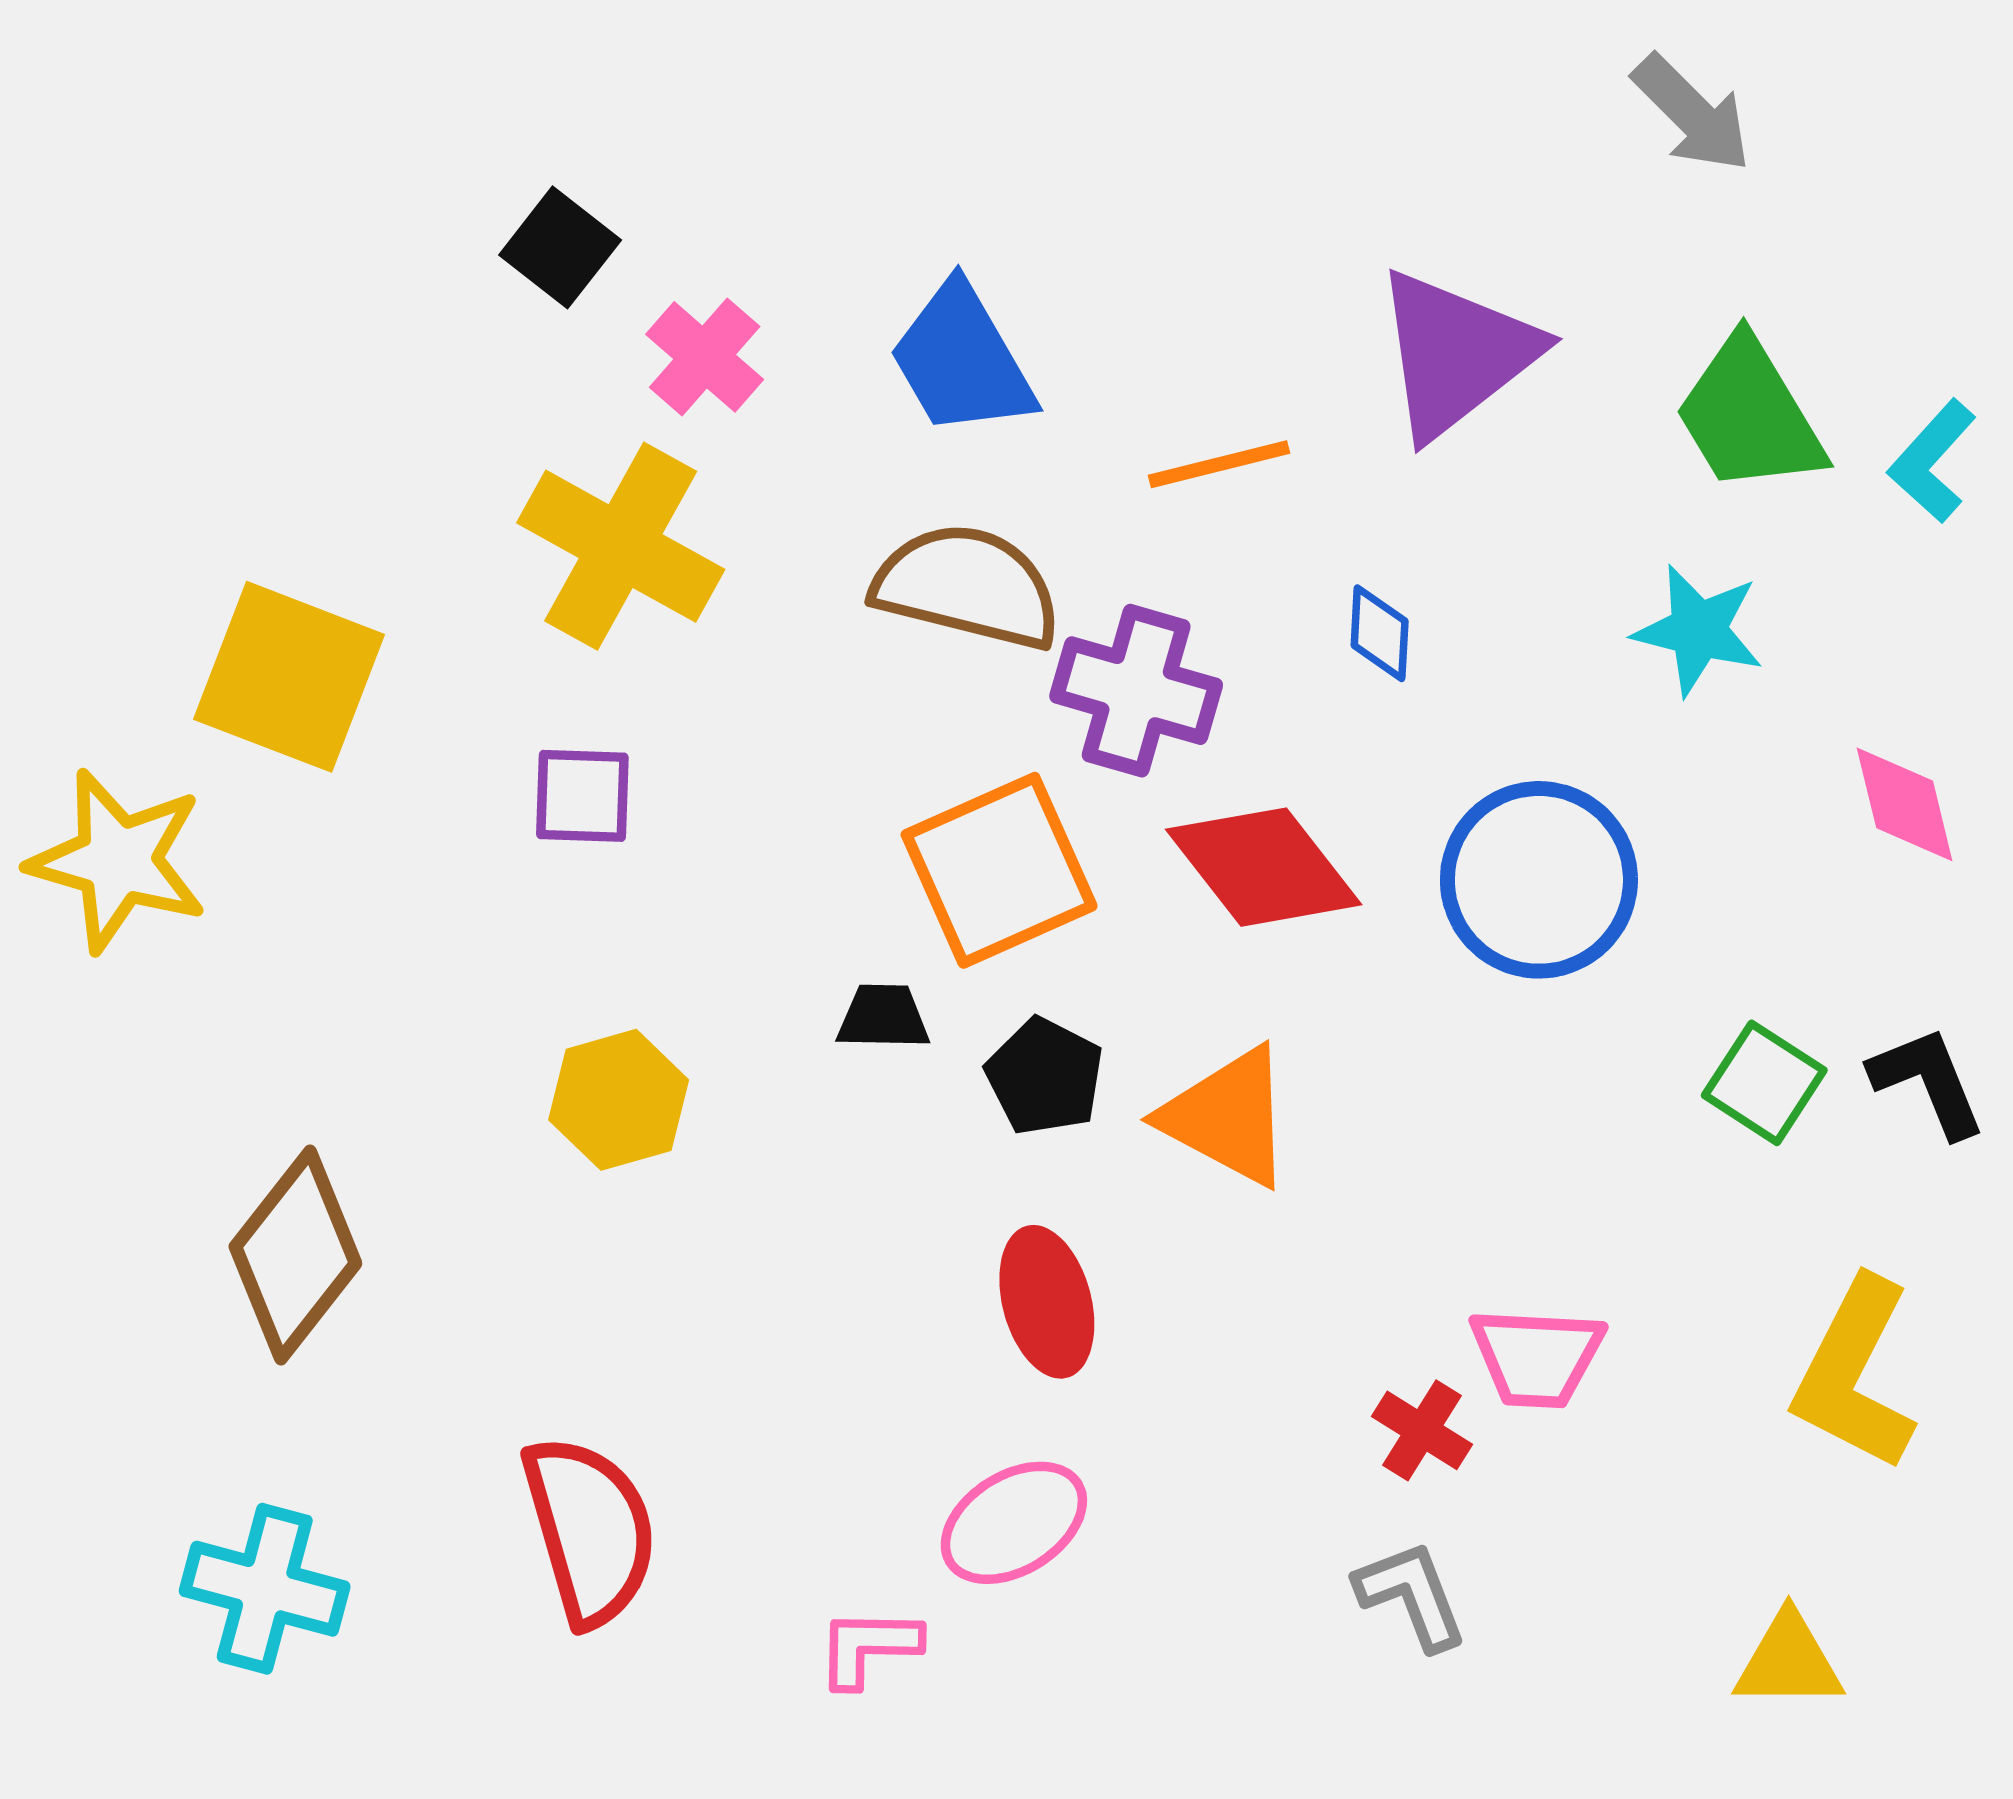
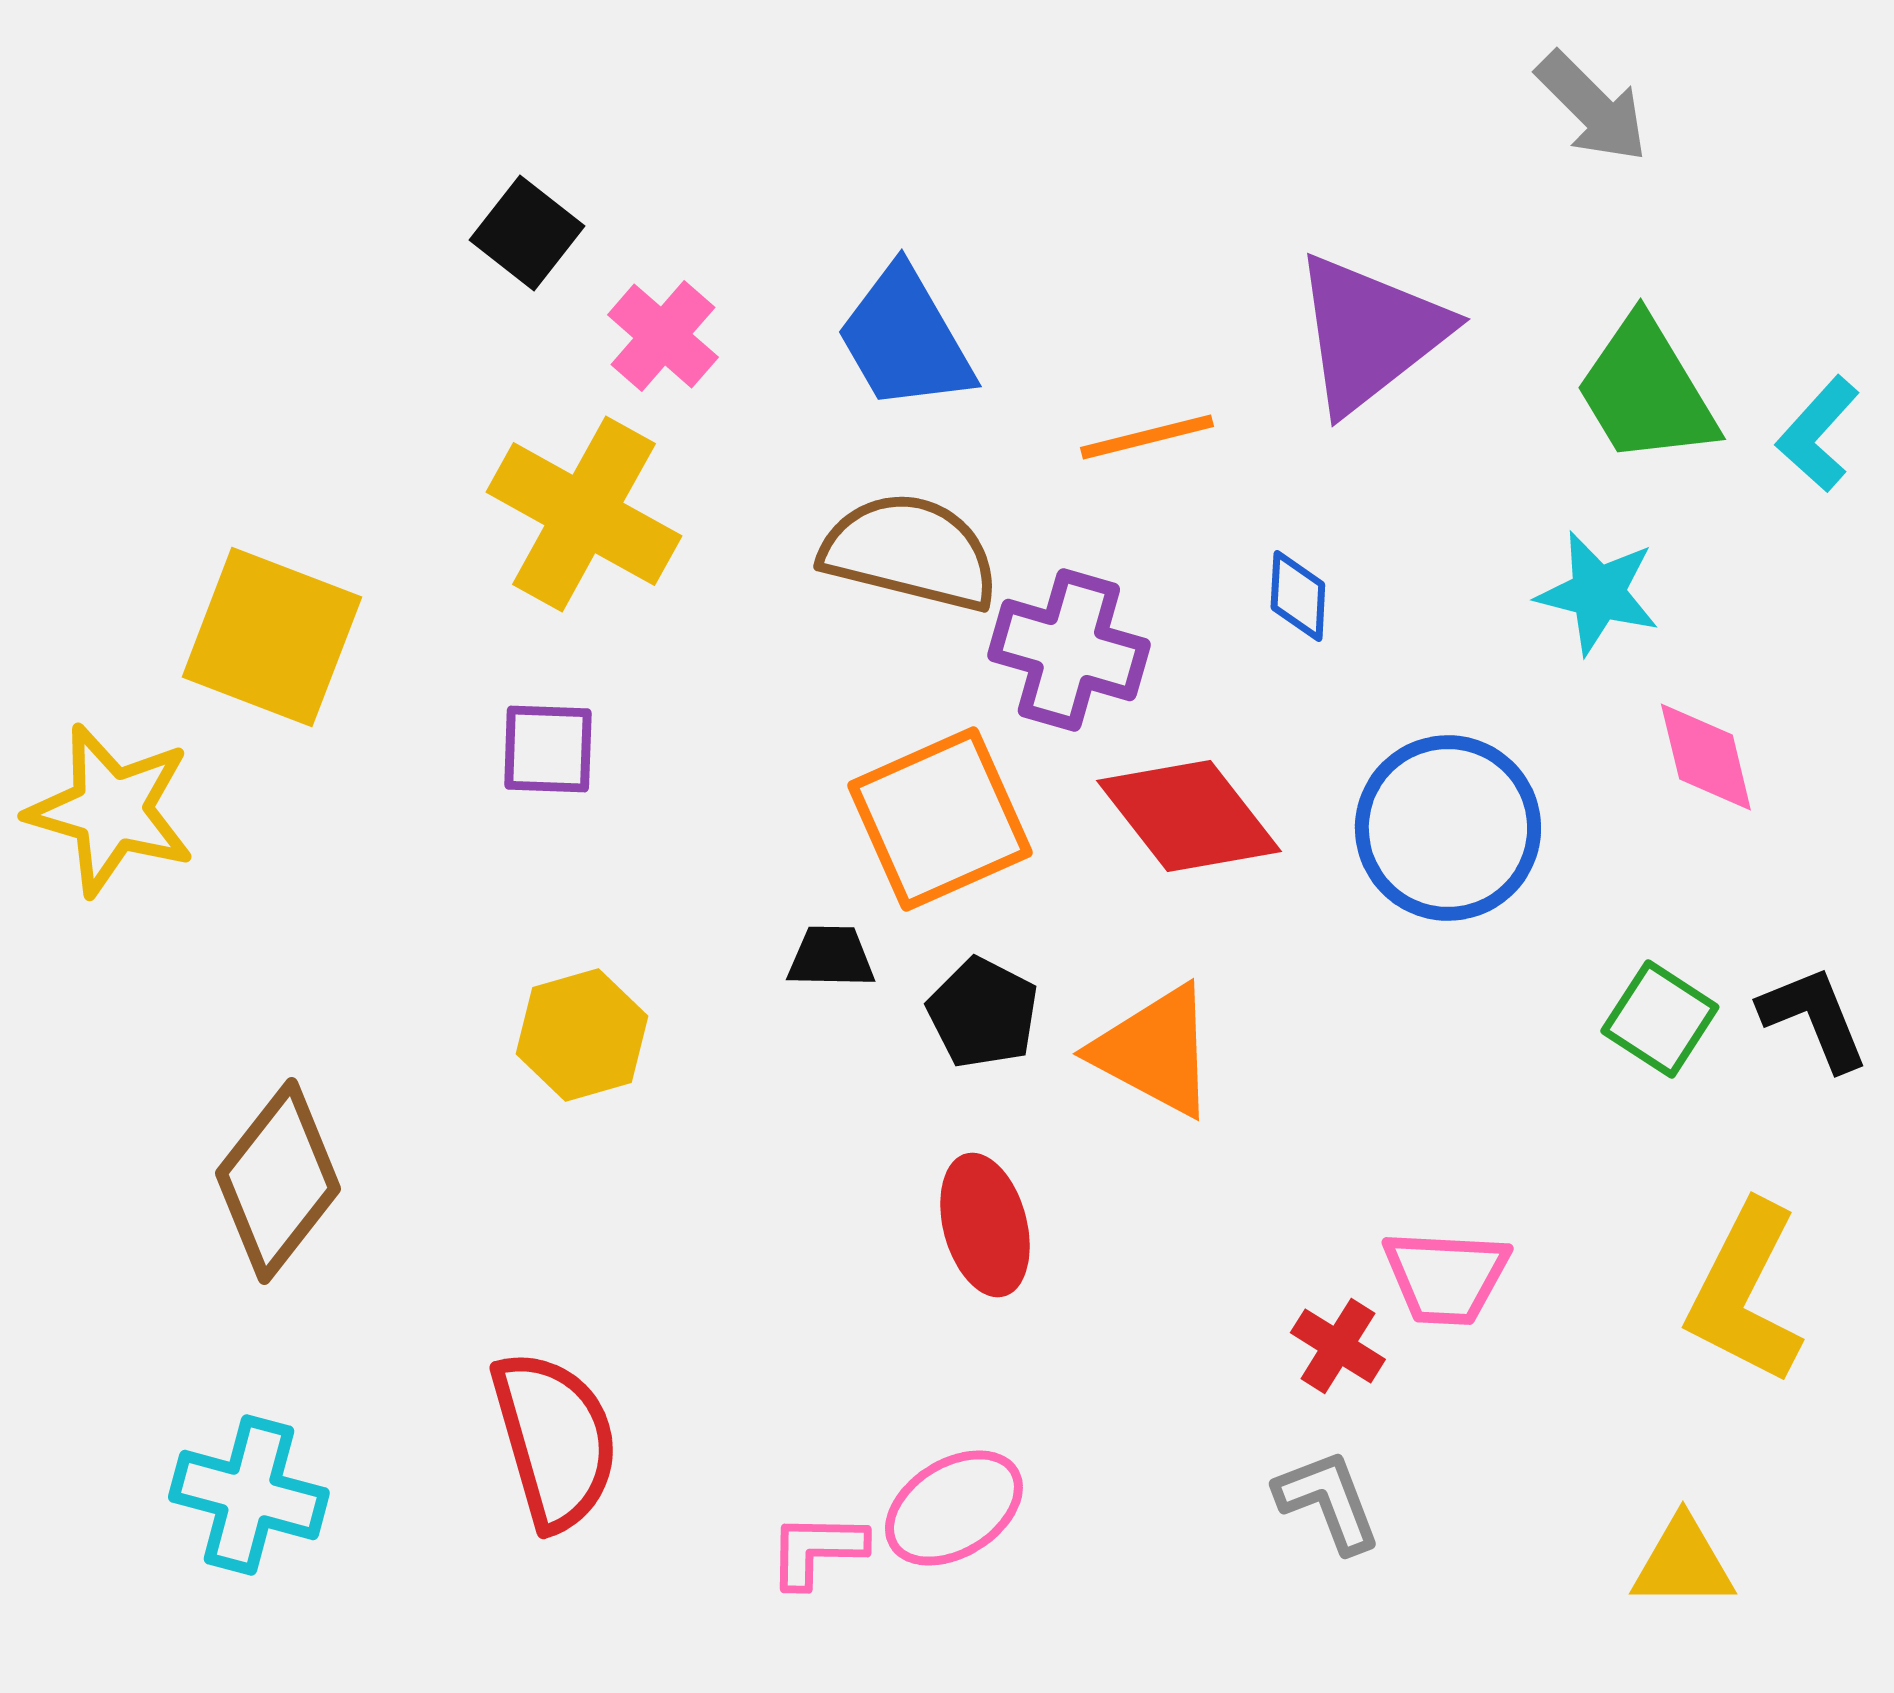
pink diamond: (1905, 804) -> (1706, 757), moved
pink ellipse: (1014, 1523) -> (954, 1508), moved

